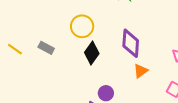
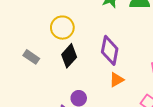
gray rectangle: (46, 48) -> (31, 57), moved

